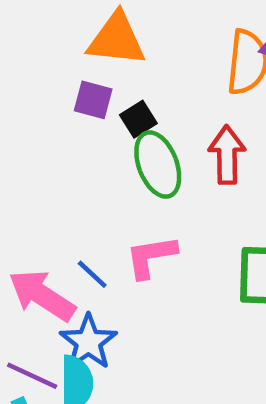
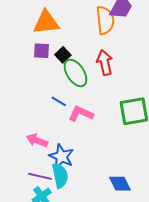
pink L-shape: (151, 257) -> (81, 114), turned 45
blue line: (92, 274) -> (59, 101), moved
pink arrow: (42, 295) -> (37, 140), size x0.7

